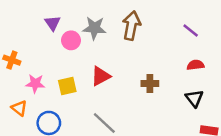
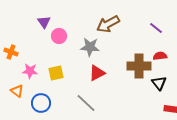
brown arrow: (131, 26) -> (108, 24), turned -130
gray star: (94, 28) -> (90, 47), moved
red triangle: (101, 76) -> (97, 73), moved
brown cross: (150, 84) -> (139, 66), moved, size x1.6

